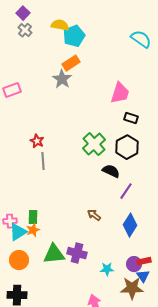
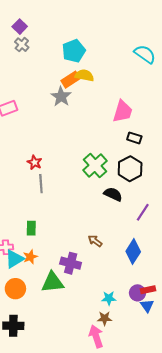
yellow semicircle: (60, 25) -> (84, 75), moved
purple line: (126, 191) -> (143, 212), moved
green rectangle: (33, 217) -> (31, 228), moved
purple cross: (77, 253) -> (71, 263), moved
brown star: (132, 288) -> (105, 318), moved, size x0.6

